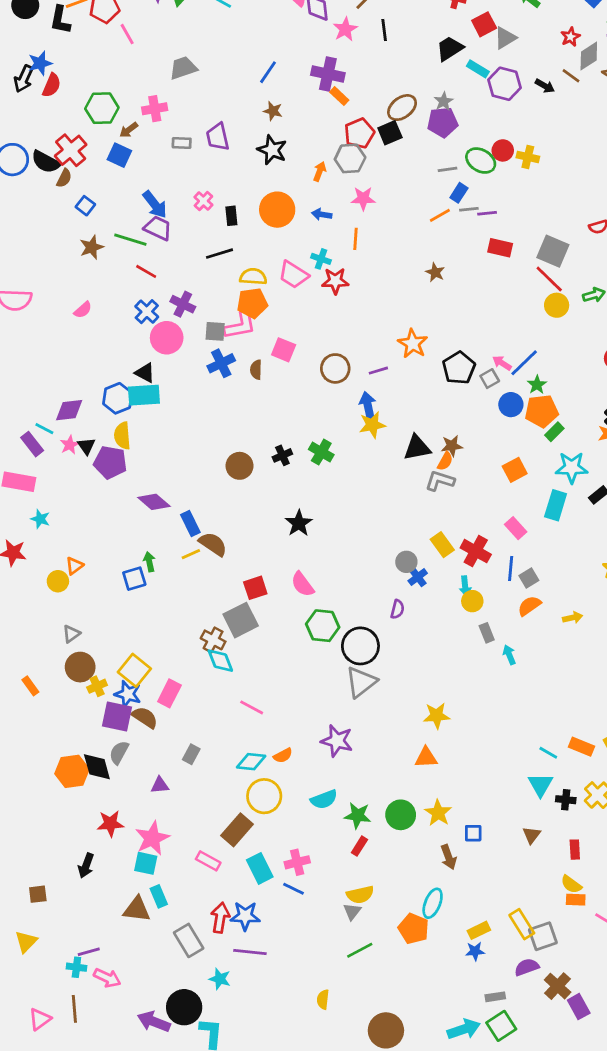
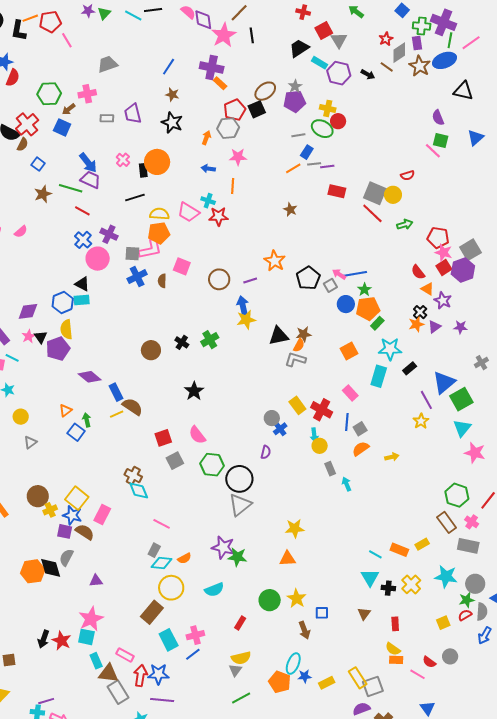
pink star: (345, 29) -> (224, 35), size x1.4
gray triangle: (505, 38) -> (339, 40), turned -30
yellow cross: (528, 157) -> (328, 108), moved
orange circle: (277, 210) -> (157, 162), moved
yellow circle: (557, 305) -> (393, 195), moved
pink semicircle: (83, 310) -> (21, 232), moved
blue line: (524, 363) -> (355, 274), turned 35
cyan rectangle: (144, 395) -> (82, 300), size x0.7
cyan line: (44, 429) -> (12, 358), moved
green cross: (321, 452) -> (210, 340), turned 30
black cross: (282, 455) -> (182, 342), turned -32
purple pentagon: (110, 462) -> (58, 349), turned -30
orange triangle: (74, 566) -> (66, 410), moved
blue square: (134, 579) -> (76, 432), turned -36
yellow circle: (58, 581) -> (21, 417), moved
gray square: (241, 620) -> (175, 461), moved, size x0.7
gray triangle: (71, 634) -> (30, 442), moved
purple square: (117, 716) -> (65, 531), size x0.7
gray rectangle: (191, 754) -> (154, 550), moved
green star: (358, 816) -> (237, 557), moved
red star: (110, 824) -> (62, 641), moved, turned 30
pink rectangle: (208, 861) -> (125, 655), moved
blue line: (293, 889) -> (193, 654), turned -63
brown triangle: (137, 909) -> (108, 673), moved
blue star: (475, 951) -> (305, 676), moved

